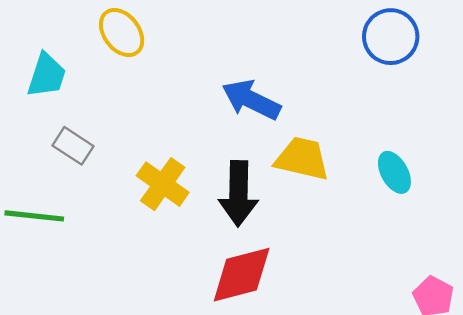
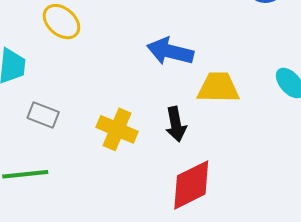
black arrow: (238, 194) -> (176, 124), size x0.7

